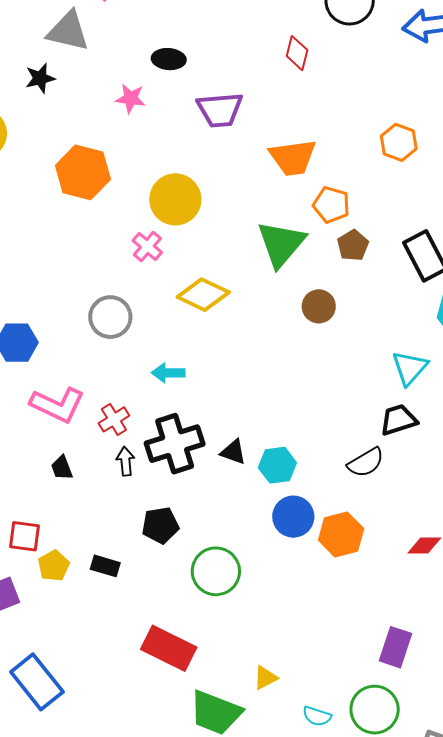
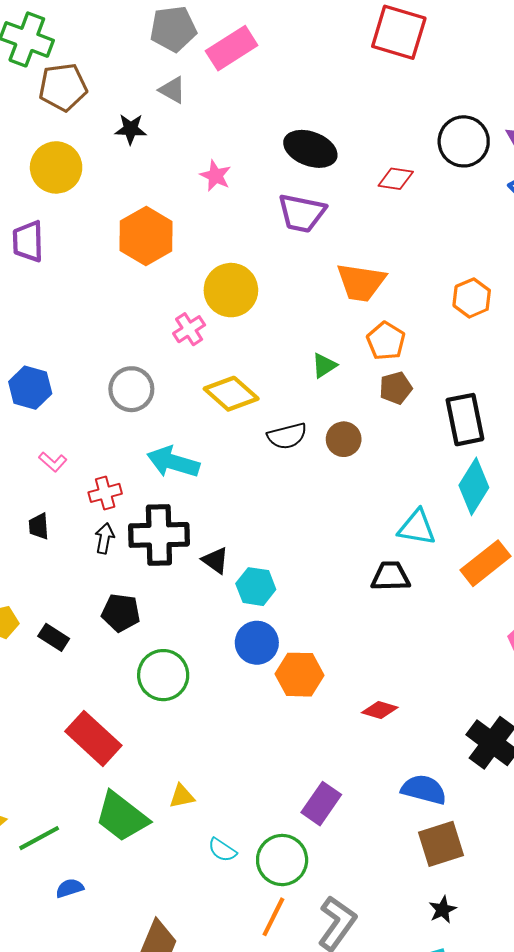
gray triangle: (68, 31) -> (172, 90), size x0.6
red diamond: (297, 53) -> (396, 179), turned 68
black ellipse: (169, 59) -> (310, 149), moved, size x1.5
green triangle: (281, 244) -> (324, 365), size x0.5
cyan triangle: (410, 368) -> (417, 527), turned 42
cyan arrow: (168, 373) -> (173, 462), size x1.5
pink L-shape: (57, 405) -> (53, 462), size x0.5
black semicircle: (366, 463) -> (287, 436), moved

